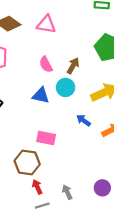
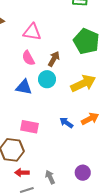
pink triangle: (46, 24) -> (32, 32), moved
blue arrow: (83, 120) -> (66, 123), moved
red arrow: (37, 187) -> (22, 173), turned -64

